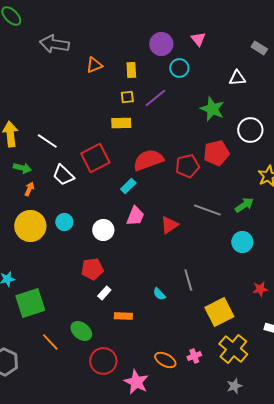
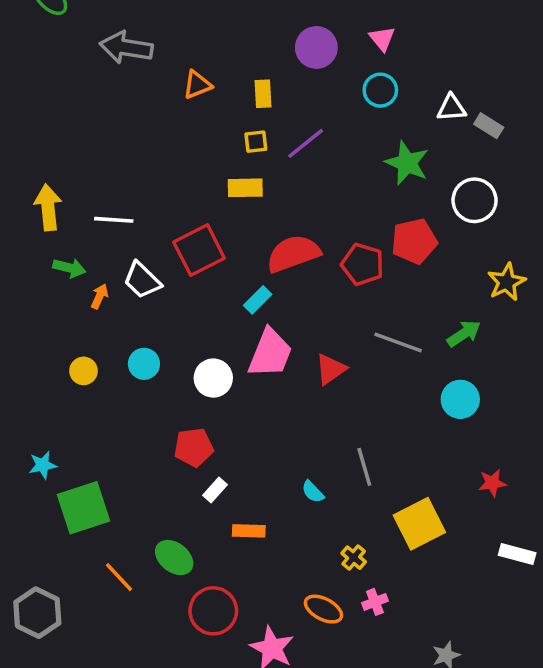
gray rectangle: (259, 48) -> (489, 126), moved
cyan circle: (179, 68) -> (380, 90), moved
white line: (47, 141) -> (114, 220), turned -30
red pentagon: (187, 166) -> (363, 264), turned 30
orange arrow: (29, 189) -> (100, 296), moved
pink trapezoid: (135, 216) -> (270, 353), size x1.4
yellow circle: (30, 226) -> (84, 371), size x0.5
yellow cross: (233, 349) -> (354, 558), moved, size x0.5

